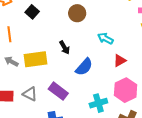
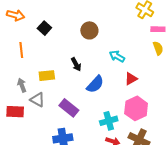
yellow rectangle: (36, 59) -> (47, 76), size x0.7
gray arrow: (11, 61) -> (22, 85), moved, turned 40
gray triangle: (30, 94) -> (37, 100), moved

